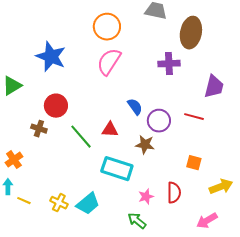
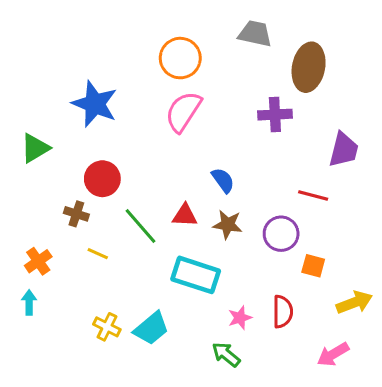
purple circle: (159, 121) -> (281, 234), moved
brown star: (145, 145) -> (228, 225), moved
yellow line: (24, 201) -> (98, 254), moved

